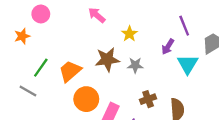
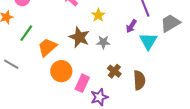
brown star: (107, 59) -> (79, 37), turned 30
green line: (41, 68) -> (26, 33), moved
brown cross: (148, 99) -> (114, 71), turned -32

